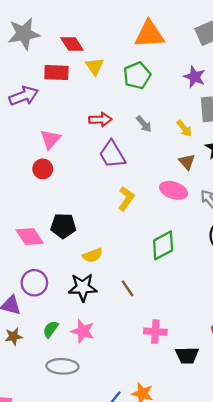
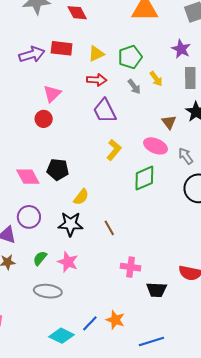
yellow triangle: (95, 66) -> (96, 54), moved, turned 36
red rectangle: (56, 72) -> (62, 48), moved
green pentagon: (137, 75) -> (130, 57), moved
yellow arrow: (184, 128) -> (156, 79), moved
green diamond: (163, 245) -> (144, 178), moved
yellow semicircle: (93, 255) -> (81, 197), turned -36

